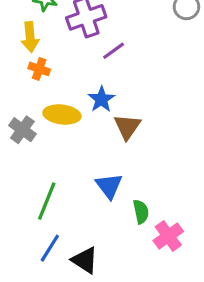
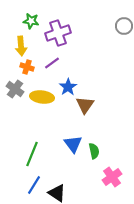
purple line: (114, 51) -> (52, 63), moved
gray cross: (22, 130) -> (15, 89), moved
green semicircle: (141, 212) -> (94, 151), moved

